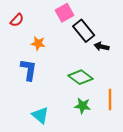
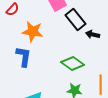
orange star: (38, 43) -> (33, 32), size x1.5

